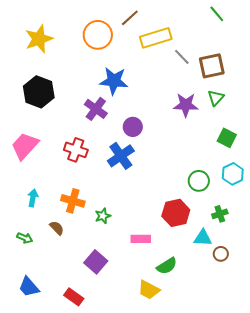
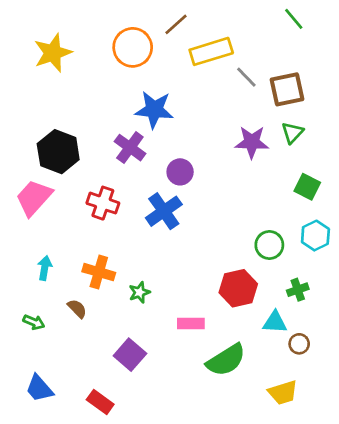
black hexagon: (39, 92) -> (58, 152), moved
green semicircle: (167, 266) -> (226, 360), size x1.4
yellow trapezoid: (149, 290) -> (283, 393), moved, turned -45

